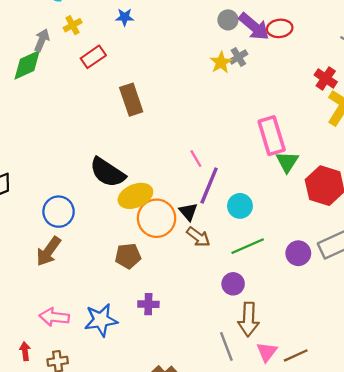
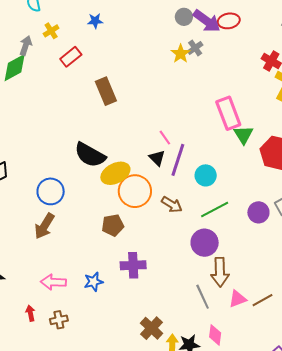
black triangle: (188, 212) -> (157, 158), moved
purple circle: (233, 284) -> (205, 243), size x1.4
purple cross: (148, 304) -> (133, 265), size x1.4
blue star: (101, 320) -> (94, 282), size x0.7
pink triangle: (267, 352) -> (238, 299), turned 36

